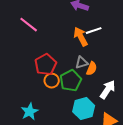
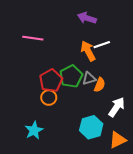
pink line: (29, 25) -> (33, 38), turned -30
orange circle: (52, 81) -> (49, 98), moved
green pentagon: (71, 81) -> (71, 76), moved

